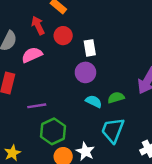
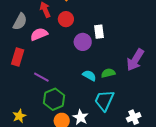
white rectangle: (90, 48) -> (99, 32), moved
purple circle: (85, 72) -> (83, 42), moved
purple line: (37, 106) -> (41, 77), turned 35

